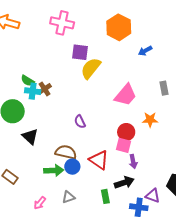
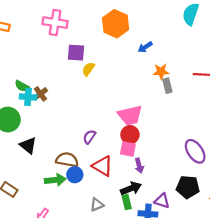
yellow semicircle: (91, 68) -> (88, 69), size x0.6
pink trapezoid: (125, 95) -> (130, 115), moved, turned 40
orange star: (150, 120) -> (161, 72), moved
purple semicircle: (80, 122) -> (89, 137), moved, turned 64
green rectangle: (105, 196) -> (127, 202), moved
gray triangle: (68, 197) -> (97, 205), moved

